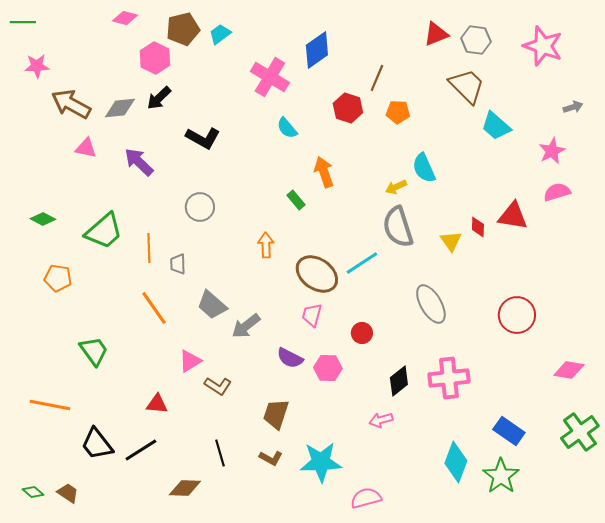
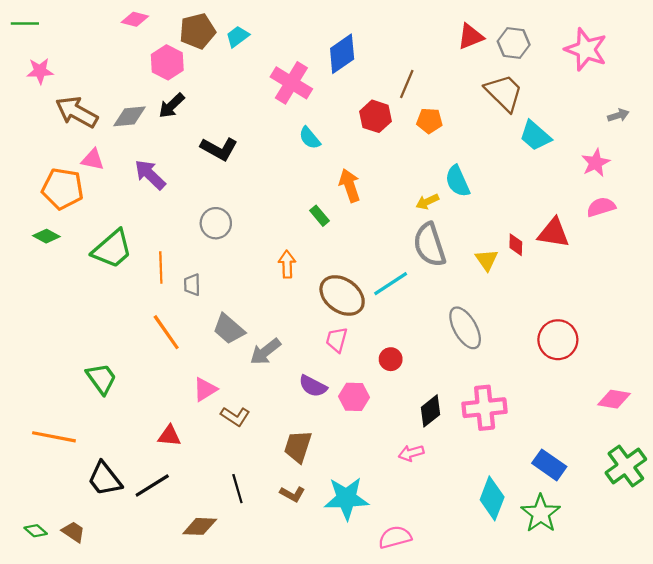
orange pentagon: (58, 278) -> (63, 189), moved, size x1.4

